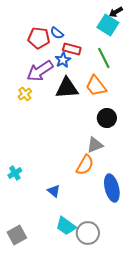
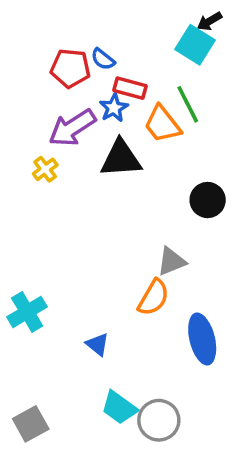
orange trapezoid: (96, 86) -> (162, 124), moved
black circle: (107, 118) -> (208, 200), moved
cyan cross: (15, 173) -> (27, 312), size x1.5

